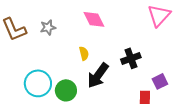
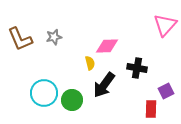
pink diamond: (94, 19) -> (107, 46), moved, turned -65
black cross: (131, 58) -> (137, 68), turned 30

